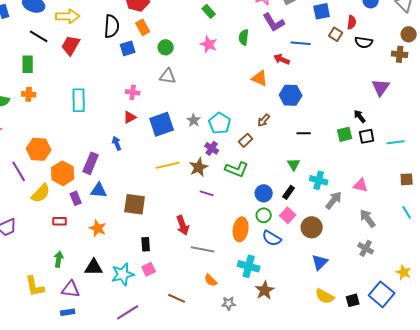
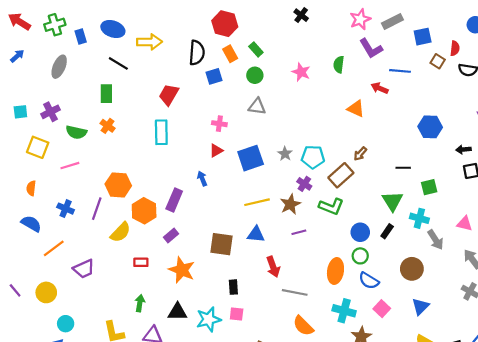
green rectangle: (209, 11) -> (256, 49), moved
red trapezoid: (71, 45) -> (169, 95), moved
orange cross: (29, 94) -> (108, 126), turned 32
blue hexagon: (291, 95) -> (430, 127), moved
black arrow: (360, 116) -> (463, 149), turned -56
cyan pentagon: (220, 123) -> (313, 157), turned -30
green square: (345, 134) -> (429, 187), moved
brown rectangle: (246, 140) -> (341, 175), size x1.6
green triangle: (294, 164) -> (392, 201), size x1.5
purple line: (19, 171) -> (97, 209), turned 50
blue triangle: (99, 190) -> (256, 234), moved
purple line: (207, 193) -> (299, 232), turned -32
purple rectangle: (76, 198) -> (171, 235), moved, turned 72
gray arrow: (334, 200) -> (436, 240), turned 108
pink square: (288, 215) -> (382, 309), moved
orange star: (98, 228) -> (182, 270), size x1.4
pink square: (149, 269) -> (237, 314), turned 32
orange semicircle: (211, 280) -> (303, 326), size x1.5

